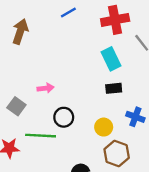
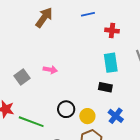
red cross: (115, 20) -> (112, 31), moved, size x0.6
black circle: (64, 117) -> (66, 109), moved
green line: (41, 136) -> (31, 122), moved

